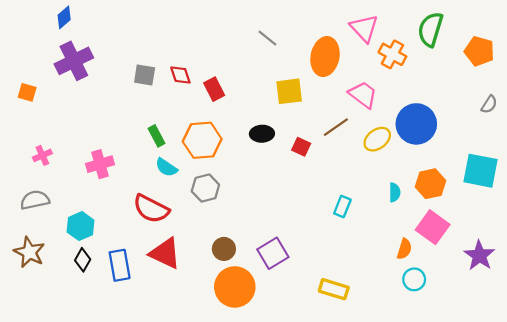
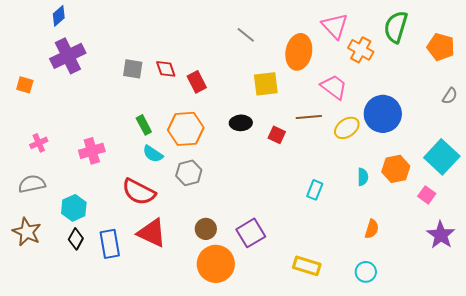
brown line: (336, 127) -> (309, 117), turned 30
cyan square: (480, 171) -> (442, 157), turned 32
pink square: (433, 227) -> (427, 195), moved, size x0.6
cyan circle: (414, 279) -> (366, 272), moved

